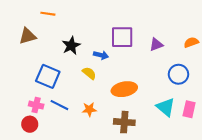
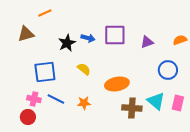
orange line: (48, 14) -> (45, 13), turned -32
blue arrow: (101, 55) -> (88, 38), moved
blue square: (48, 76) -> (45, 72), turned -30
brown cross: (124, 122) -> (132, 108), moved

